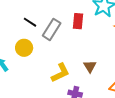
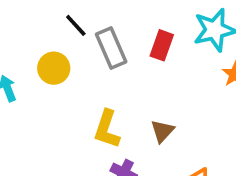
gray rectangle: (52, 29) -> (111, 48), turned -70
yellow L-shape: (60, 73) -> (107, 129), turned 120

